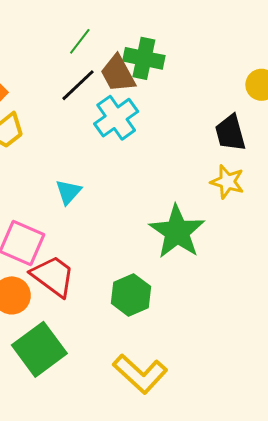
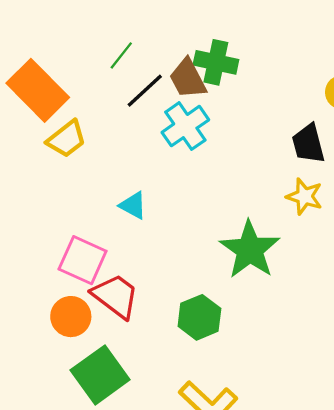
green line: (80, 41) -> (121, 55), moved
cyan triangle: (68, 192) -> (133, 205), turned -44

